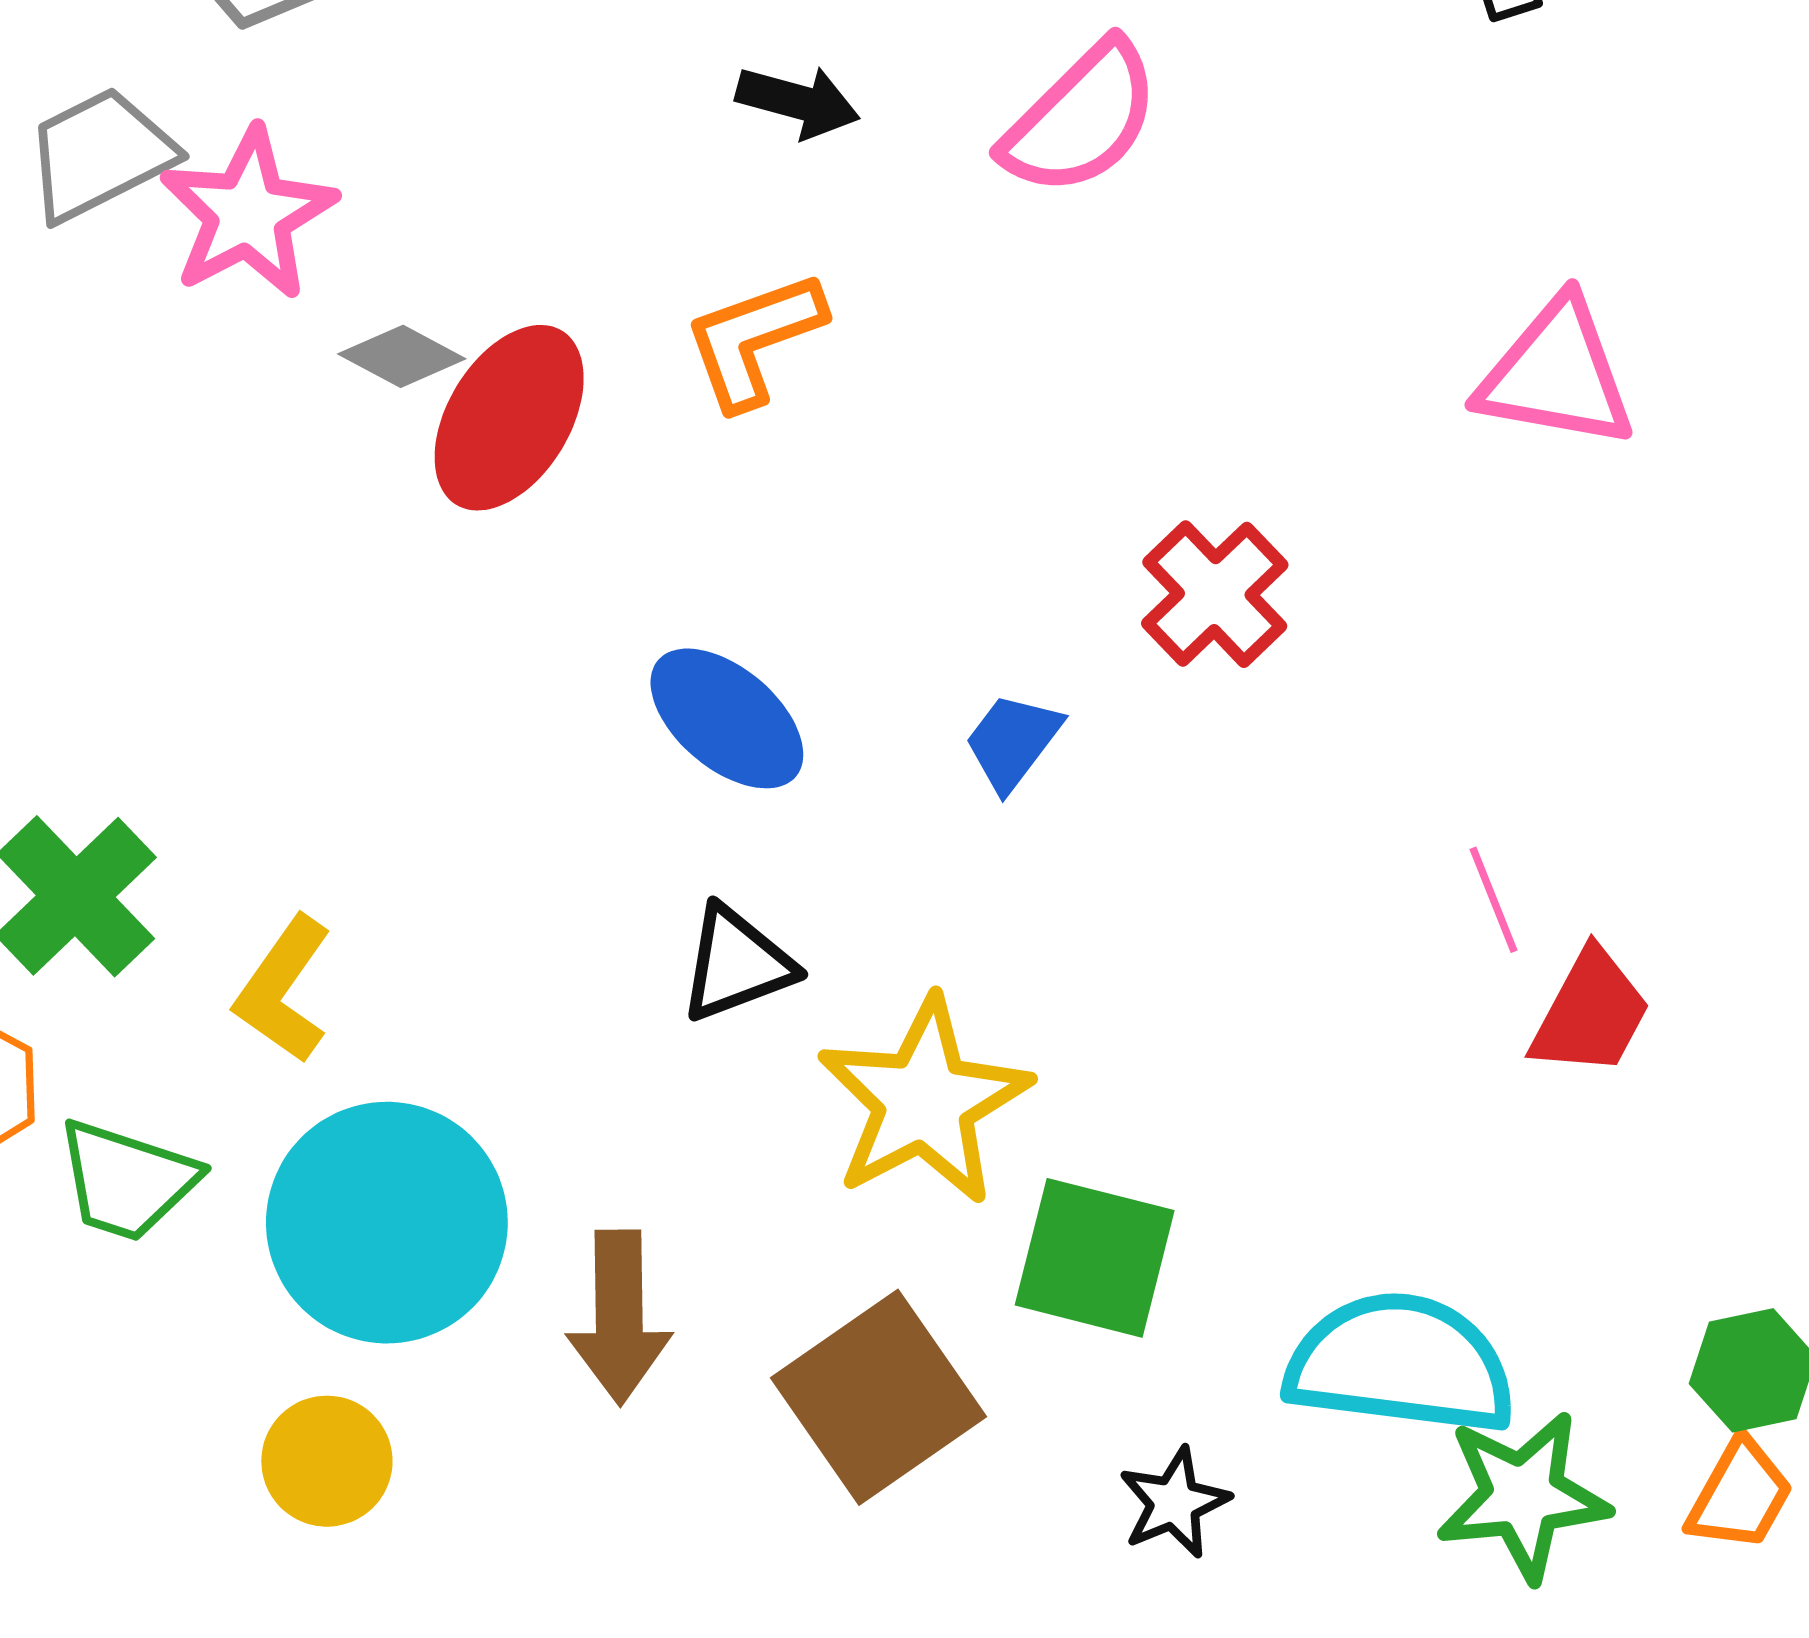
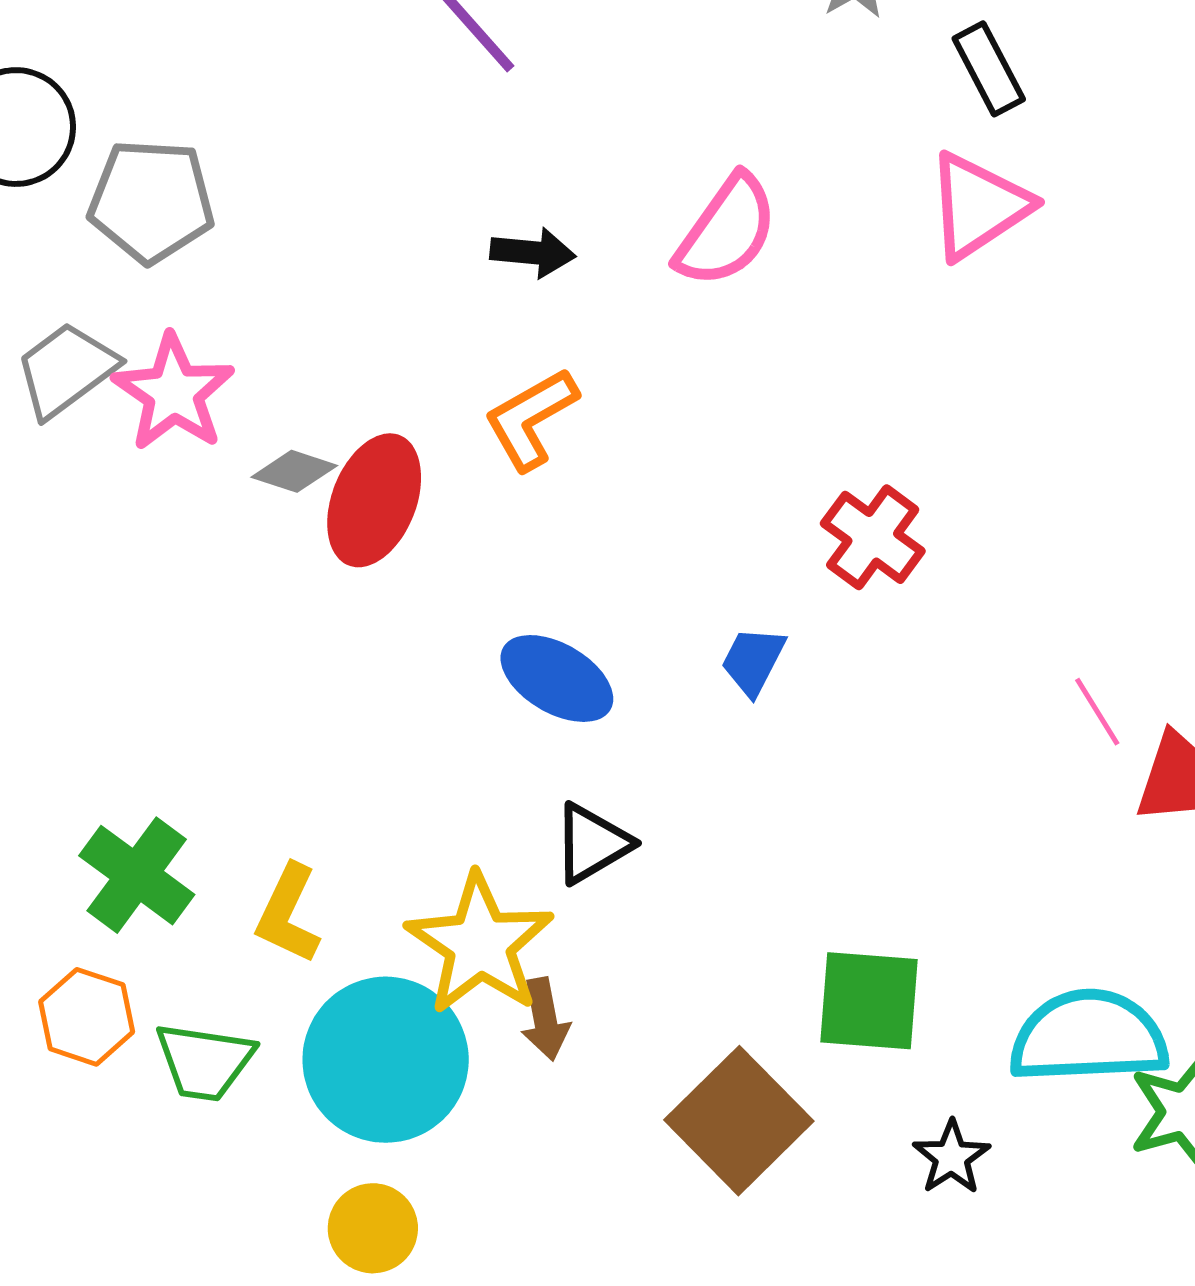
pink triangle: (1556, 374) -> (978, 206), moved, turned -34
yellow star: (924, 1101) -> (480, 944), moved
brown arrow: (619, 1317) -> (545, 1019), moved, size x0.7

